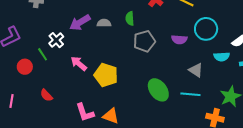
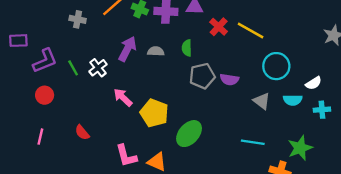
purple arrow: (80, 23) -> (127, 49), turned 145
purple semicircle: (179, 39) -> (229, 79), moved
green line: (43, 54) -> (73, 68), moved
red circle: (25, 67) -> (45, 95), moved
gray triangle: (196, 70) -> (262, 101), moved
green ellipse: (158, 90) -> (189, 134), moved, turned 75

